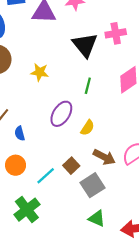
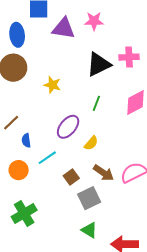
black triangle: (85, 45) -> (99, 64), turned 36
cyan line: (46, 176) -> (47, 158), moved

